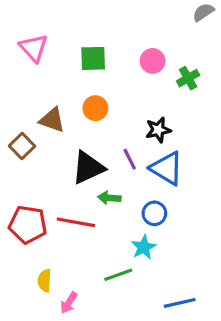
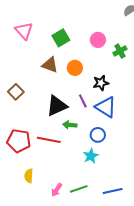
green square: (93, 58) -> (61, 38), turned -30
orange circle: (95, 108) -> (75, 68), moved
brown triangle: (52, 120) -> (50, 65), moved
green line: (118, 275) -> (79, 189), moved
pink arrow: (69, 303) -> (57, 190), moved

